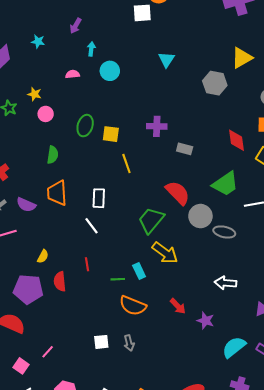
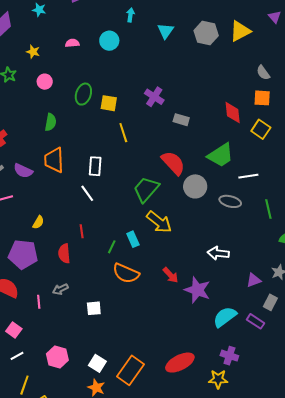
cyan arrow: (91, 49) -> (130, 15), moved
gray hexagon: (215, 83) -> (206, 33), moved
yellow star: (35, 94) -> (33, 52), moved
purple cross: (157, 126) -> (154, 97), turned 30
gray ellipse: (224, 232) -> (230, 201), moved
green line: (118, 279) -> (112, 247), turned -64
red semicircle: (60, 282) -> (64, 253), moved
purple star: (206, 321) -> (197, 290), size x1.5
gray arrow: (129, 343) -> (60, 289), moved, turned 77
pink line: (48, 352) -> (39, 302), moved, turned -48

